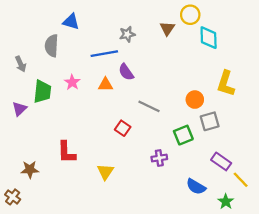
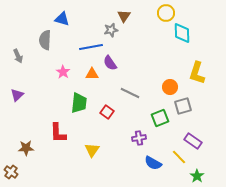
brown triangle: (167, 28) -> (124, 16), moved
green trapezoid: (42, 92) -> (79, 103), moved
yellow line: (241, 180) -> (179, 157), moved
blue semicircle: (196, 187) -> (153, 163), moved

